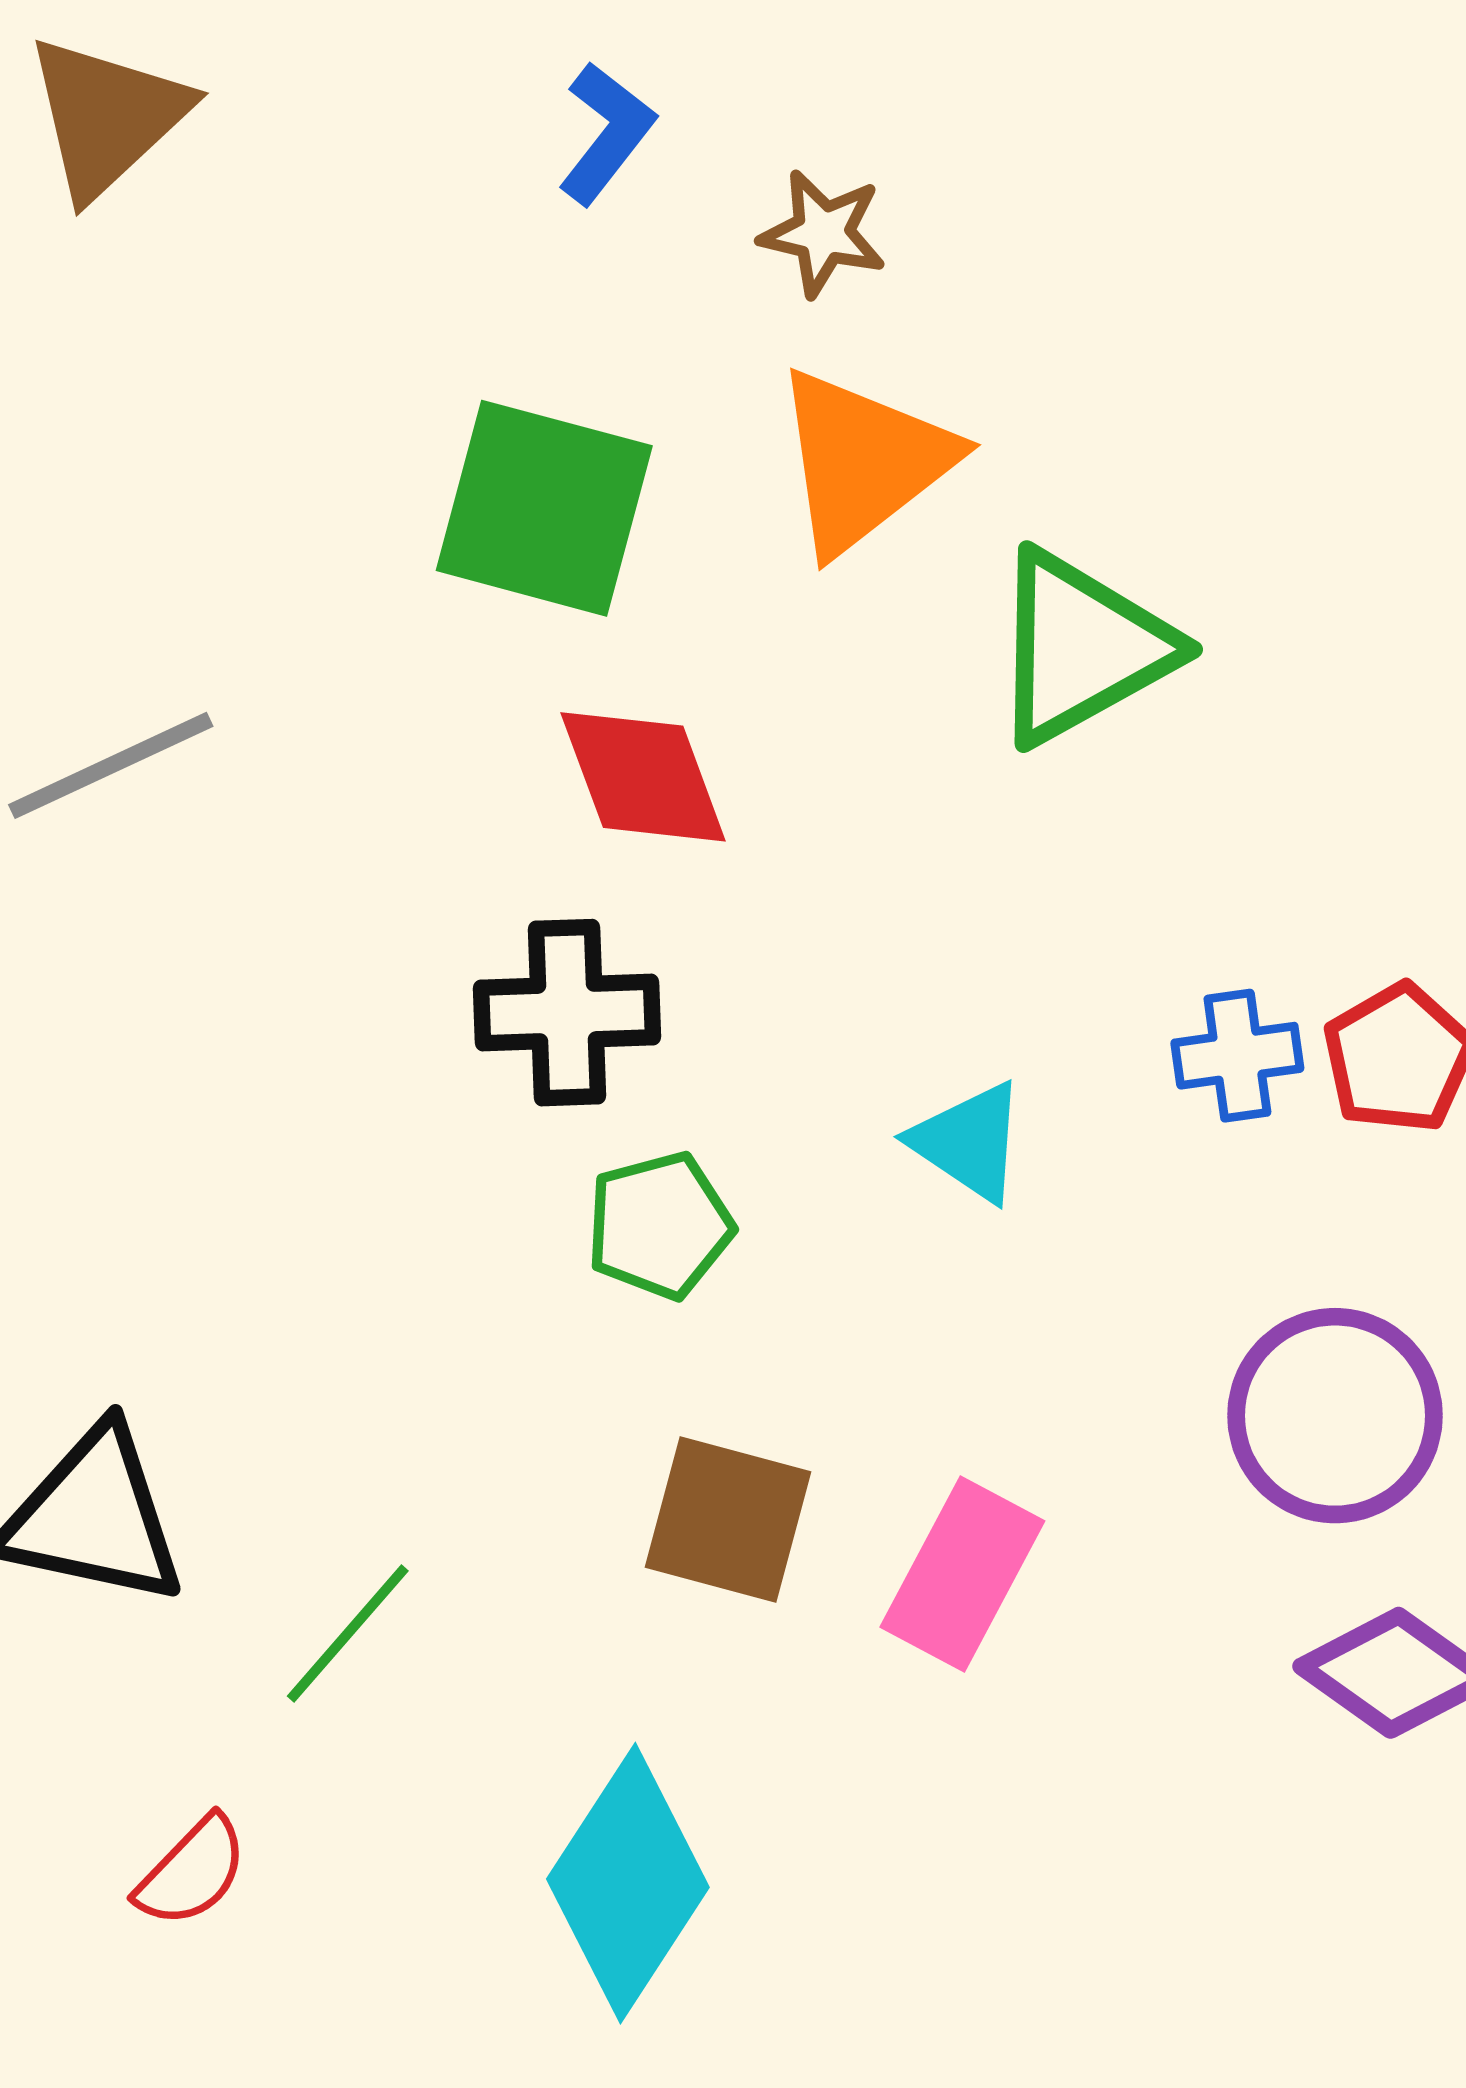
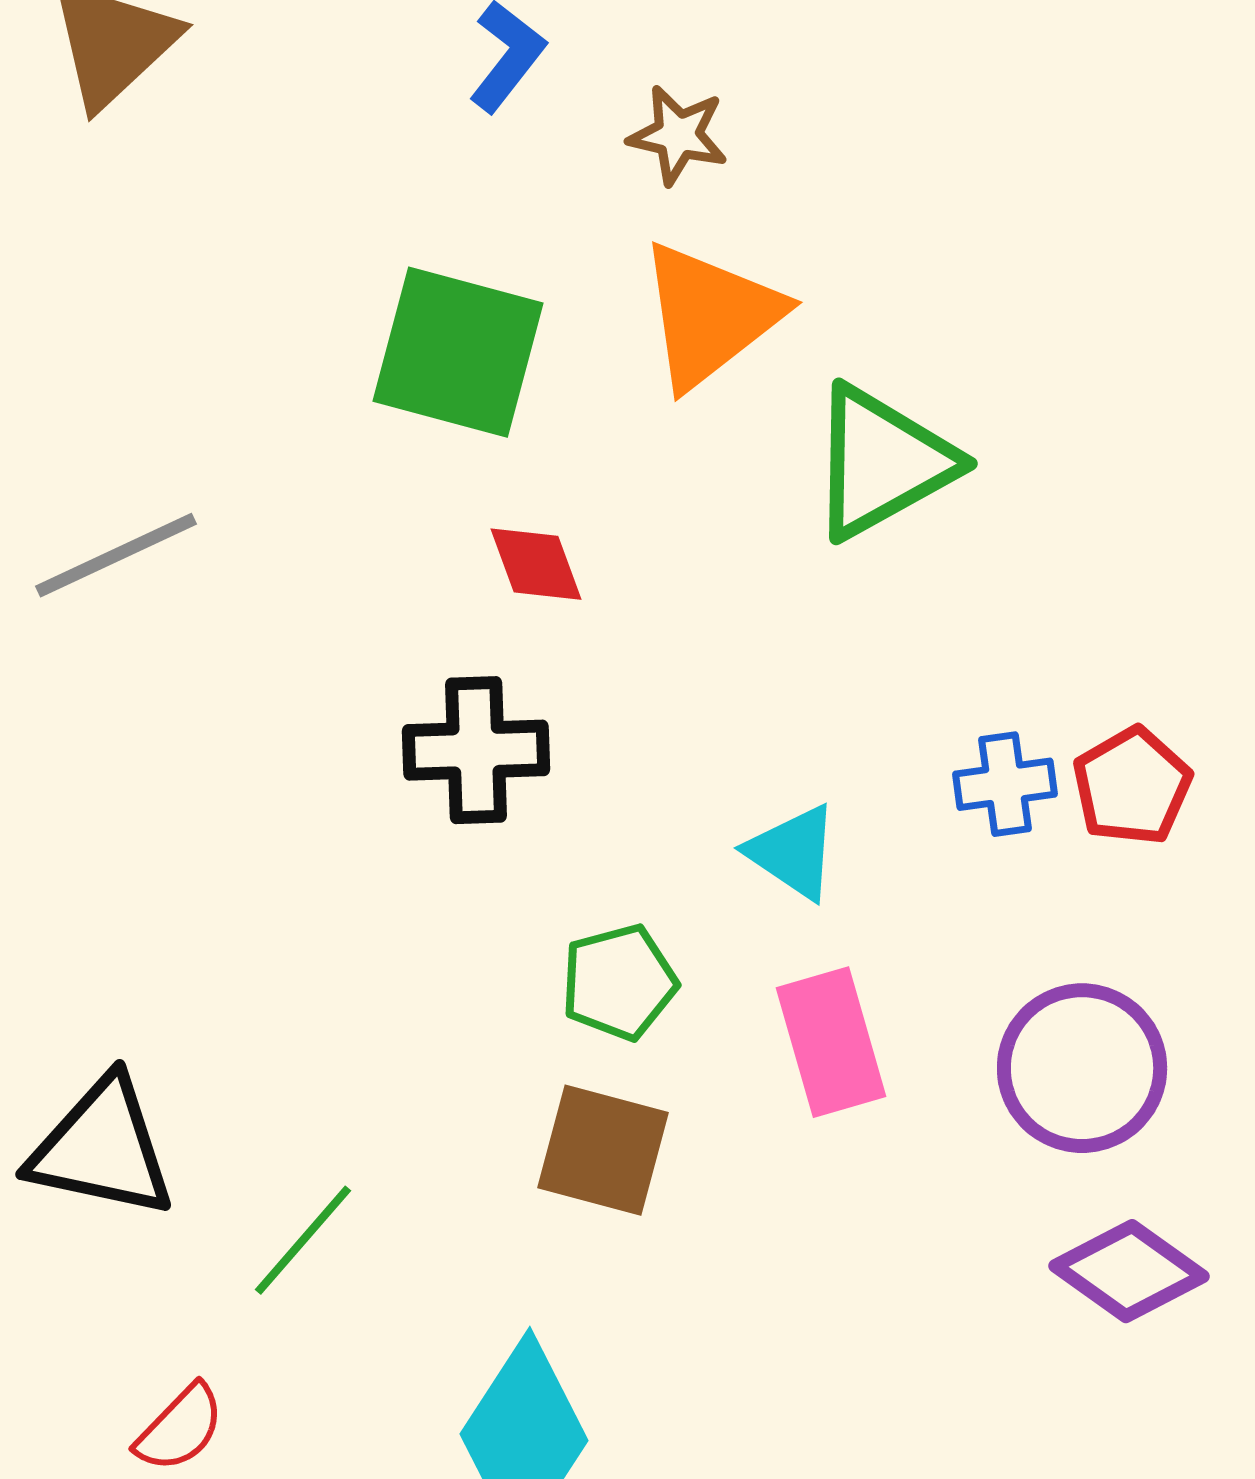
red diamond: (643, 777) -> (536, 564), size x0.7
green pentagon: (660, 1225) -> (619, 982), moved
pink rectangle: (962, 1574) -> (831, 1042), moved, turned -44

